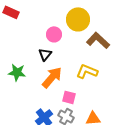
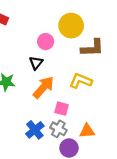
brown L-shape: (98, 40) -> (92, 48), turned 135

